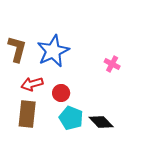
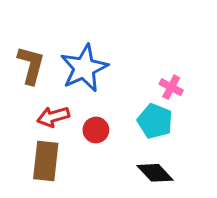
cyan pentagon: (71, 118) -> (155, 121), moved

